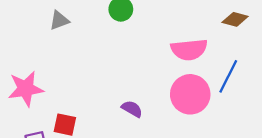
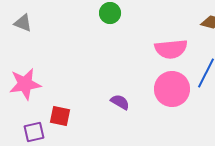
gray triangle: (59, 20) -> (23, 23), moved, turned 42

